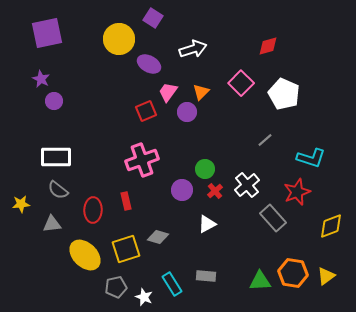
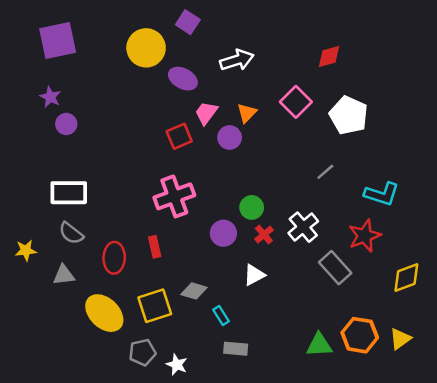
gray rectangle: (206, 276) -> (236, 349), moved
cyan rectangle: (172, 284) -> (221, 315), moved, size x0.7

